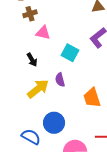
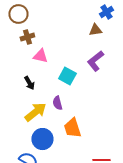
orange trapezoid: (92, 98) -> (72, 128), moved
blue circle: (54, 123) -> (42, 139), moved

